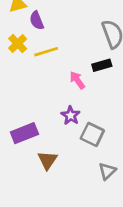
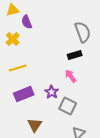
yellow line: (46, 52) -> (18, 68), moved
pink arrow: (77, 80) -> (71, 76), moved
purple rectangle: (24, 133) -> (24, 94), moved

